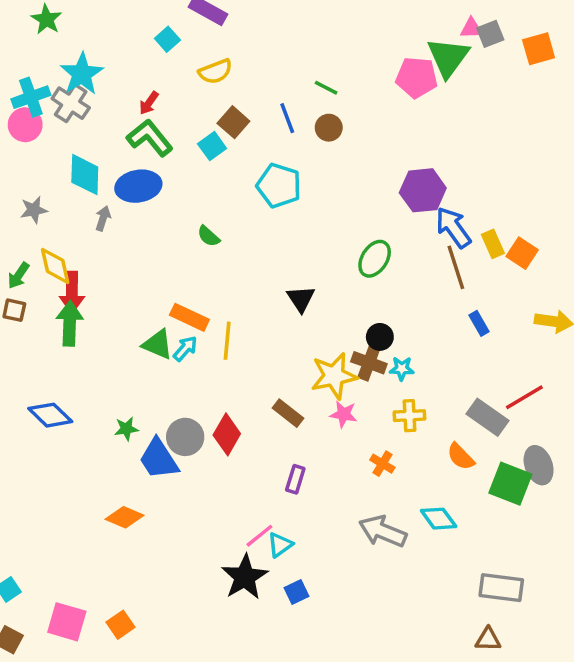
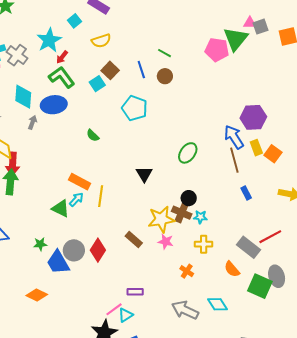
cyan star: (82, 74) -> (49, 40), moved
purple hexagon: (423, 190) -> (253, 117), moved
green triangle: (158, 344) -> (61, 208), moved
purple rectangle: (295, 479) -> (135, 292), moved, turned 70

